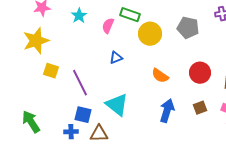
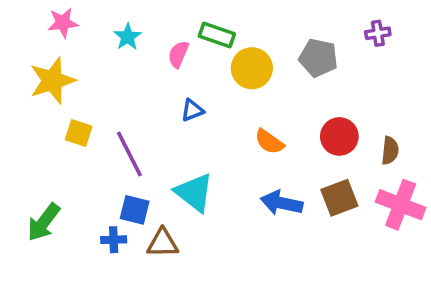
brown square: (200, 108) -> (339, 198), size x1.5
blue arrow: (167, 111) -> (282, 203), turned -95
green arrow: (31, 122) -> (44, 222), turned -110

